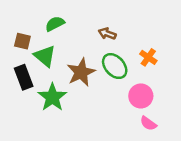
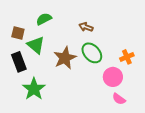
orange cross: (148, 57) -> (127, 57), moved, turned 32
green star: (52, 97) -> (34, 89), moved

